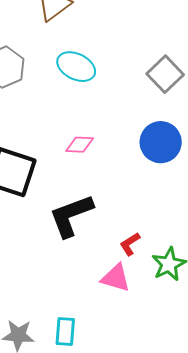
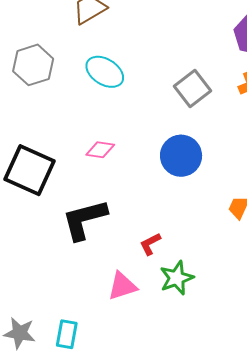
red L-shape: (130, 244) -> (150, 244), moved
pink triangle: (116, 278) -> (122, 286), turned -40

